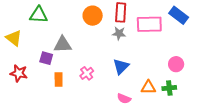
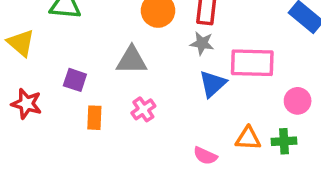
pink rectangle: (149, 24) -> (252, 63), moved
gray triangle: (63, 45) -> (132, 60), moved
blue triangle: (121, 66) -> (213, 84), moved

